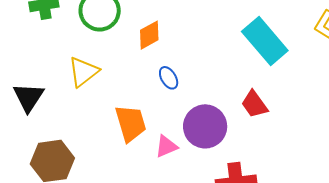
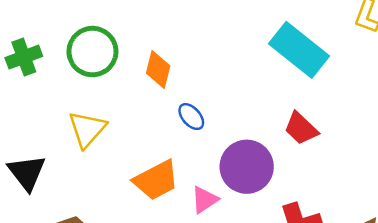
orange diamond: (149, 35) -> (158, 69), turned -36
orange trapezoid: (131, 123) -> (156, 180), turned 90

